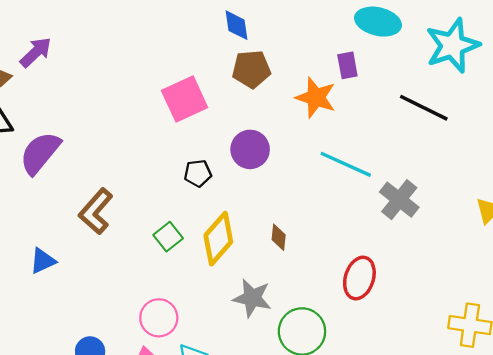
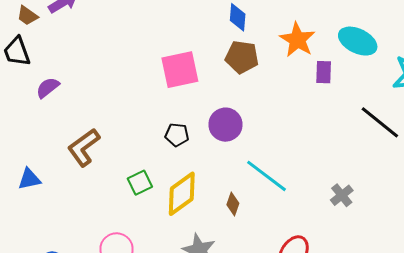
orange star: (316, 98) -> (297, 40), moved
purple semicircle: (40, 153) -> (48, 88), size x0.6
cyan line: (346, 164) -> (267, 176), moved
gray cross: (399, 200) -> (342, 195), size x0.7

